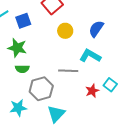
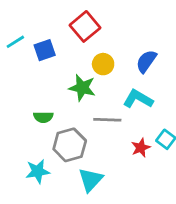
green star: (17, 48) -> (82, 88), moved

